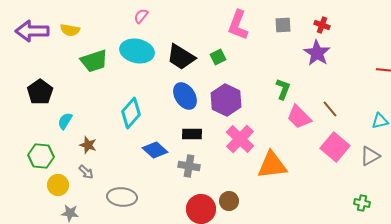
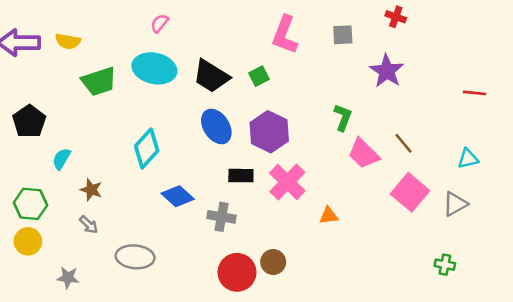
red cross: (322, 25) -> (396, 17), moved
black rectangle: (192, 134) -> (241, 176), moved
orange triangle: (272, 165) -> (329, 216), size x0.5
yellow circle: (58, 185) -> (28, 241), moved

